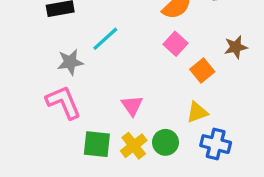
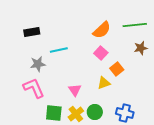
cyan line: (105, 39) -> (59, 50), turned 30
brown star: (236, 47) -> (141, 48), moved
yellow triangle: (197, 112) -> (104, 83), moved

